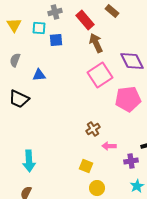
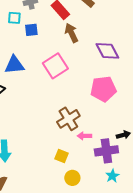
blue triangle: (39, 75) -> (14, 65), size x1.5
pink square: (100, 75) -> (55, 66), moved
brown cross: (93, 129) -> (68, 119), size x1.6
purple cross: (131, 161) -> (106, 151), size x1.6

